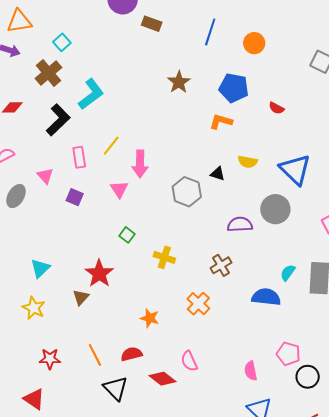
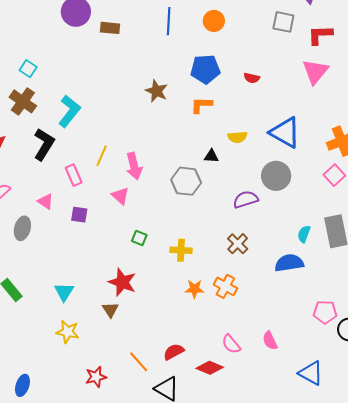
brown star: (179, 82) -> (157, 91), moved
orange star: (150, 318) -> (195, 289), moved
pink semicircle: (251, 371) -> (270, 341), moved

